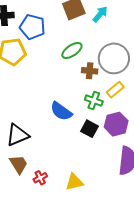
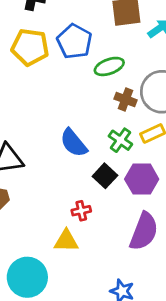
blue pentagon: (32, 27) -> (74, 41), moved
red cross: (40, 178) -> (81, 211), moved

